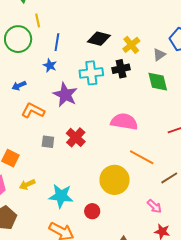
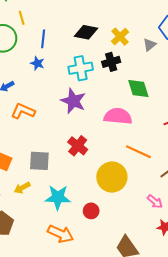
green diamond: (158, 82) -> (138, 89), moved
purple star: (65, 95) -> (73, 101), moved
red cross: (76, 137) -> (78, 146), moved
gray square: (48, 142) -> (39, 161), moved, size x1.5

